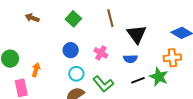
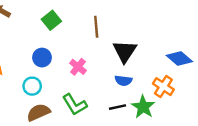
orange cross: (172, 58) -> (163, 87), turned 30
blue semicircle: (130, 59) -> (123, 81), moved
cyan circle: (76, 74) -> (32, 86), moved

